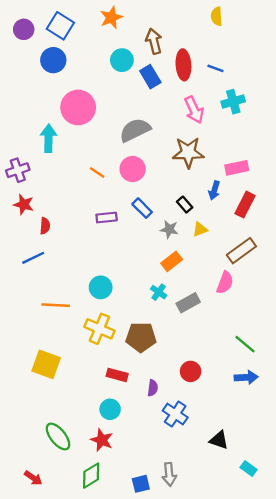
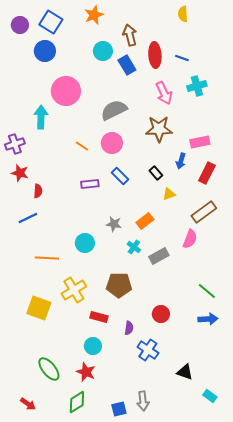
gray star: (169, 229) -> (114, 224), moved
yellow cross: (99, 329) -> (74, 290), moved, turned 35

